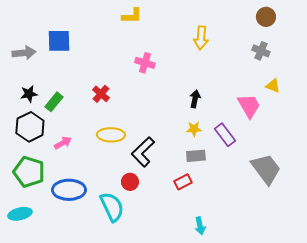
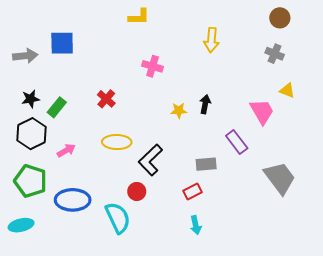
yellow star: (194, 129) -> (179, 110), moved
cyan arrow: (200, 226) -> (196, 225), moved

